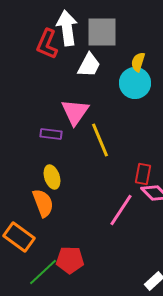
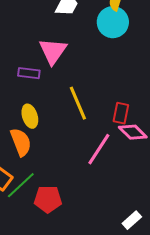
yellow line: (100, 140) -> (78, 103), moved
green line: (43, 272) -> (21, 185), moved

